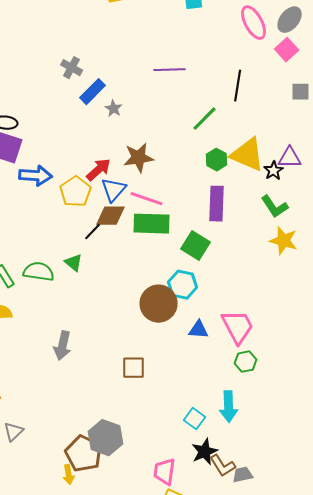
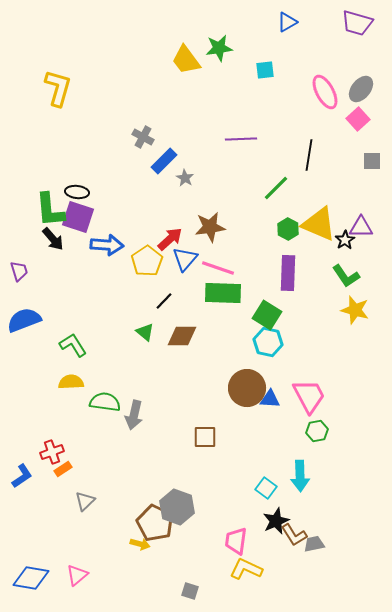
brown diamond: (111, 216) -> (182, 336), moved
green semicircle: (39, 272) -> (105, 402), moved
cyan hexagon: (183, 285) -> (268, 342), moved
brown circle: (159, 304) -> (247, 388), moved
yellow arrow: (69, 475) -> (140, 544), turned -66

